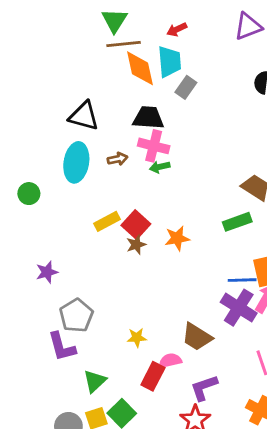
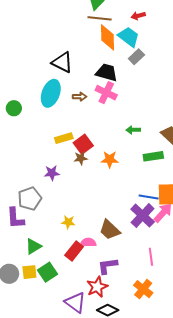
cyan trapezoid: (169, 62) -> (129, 37), turned -60
green arrow: (160, 167) -> (133, 130), moved
purple star: (47, 272) -> (52, 173), moved

